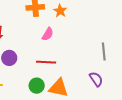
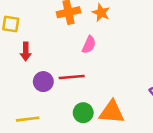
red line: (46, 62) -> (72, 77), moved

